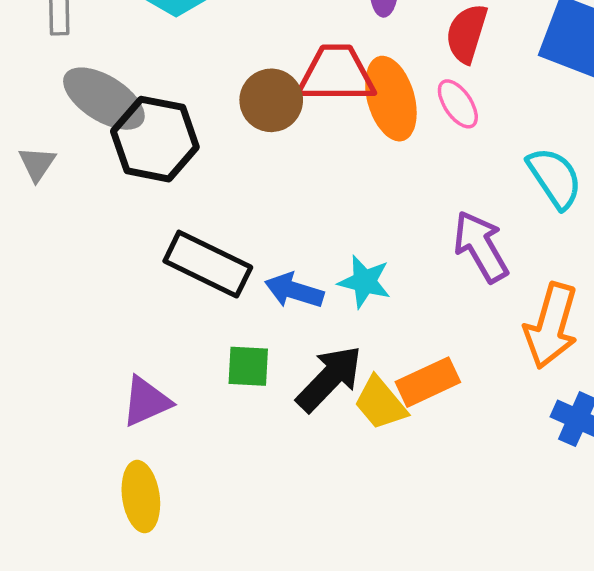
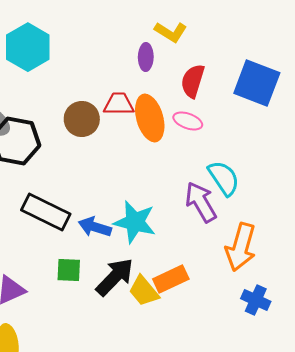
red trapezoid: (336, 74) -> (119, 104), size x0.7
pink ellipse: (458, 104) -> (188, 121), turned -36
cyan semicircle: (555, 178) -> (224, 178), moved
cyan star: (365, 282) -> (135, 222), size x1.4

